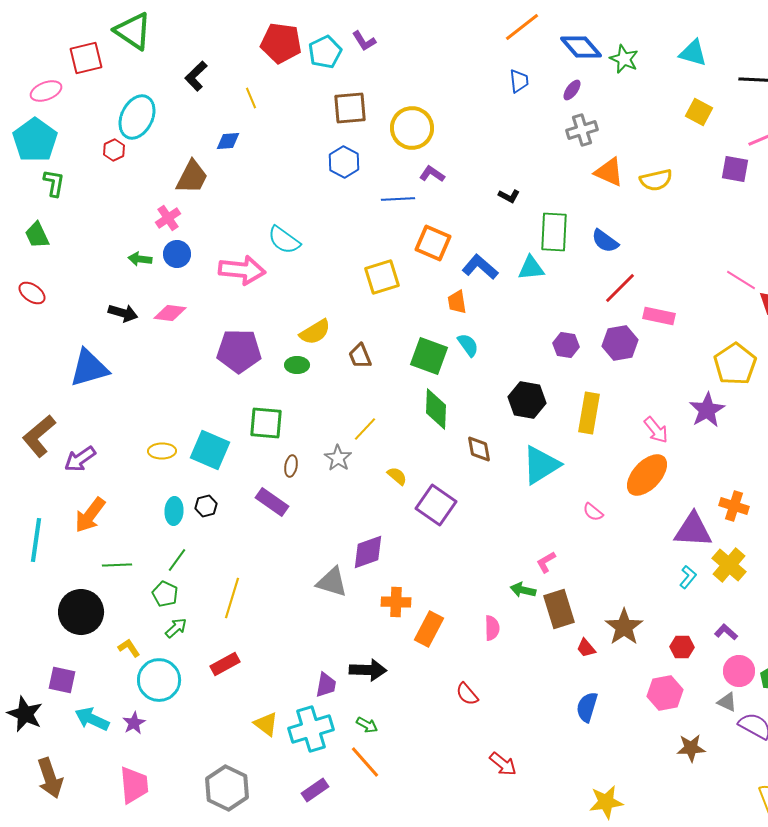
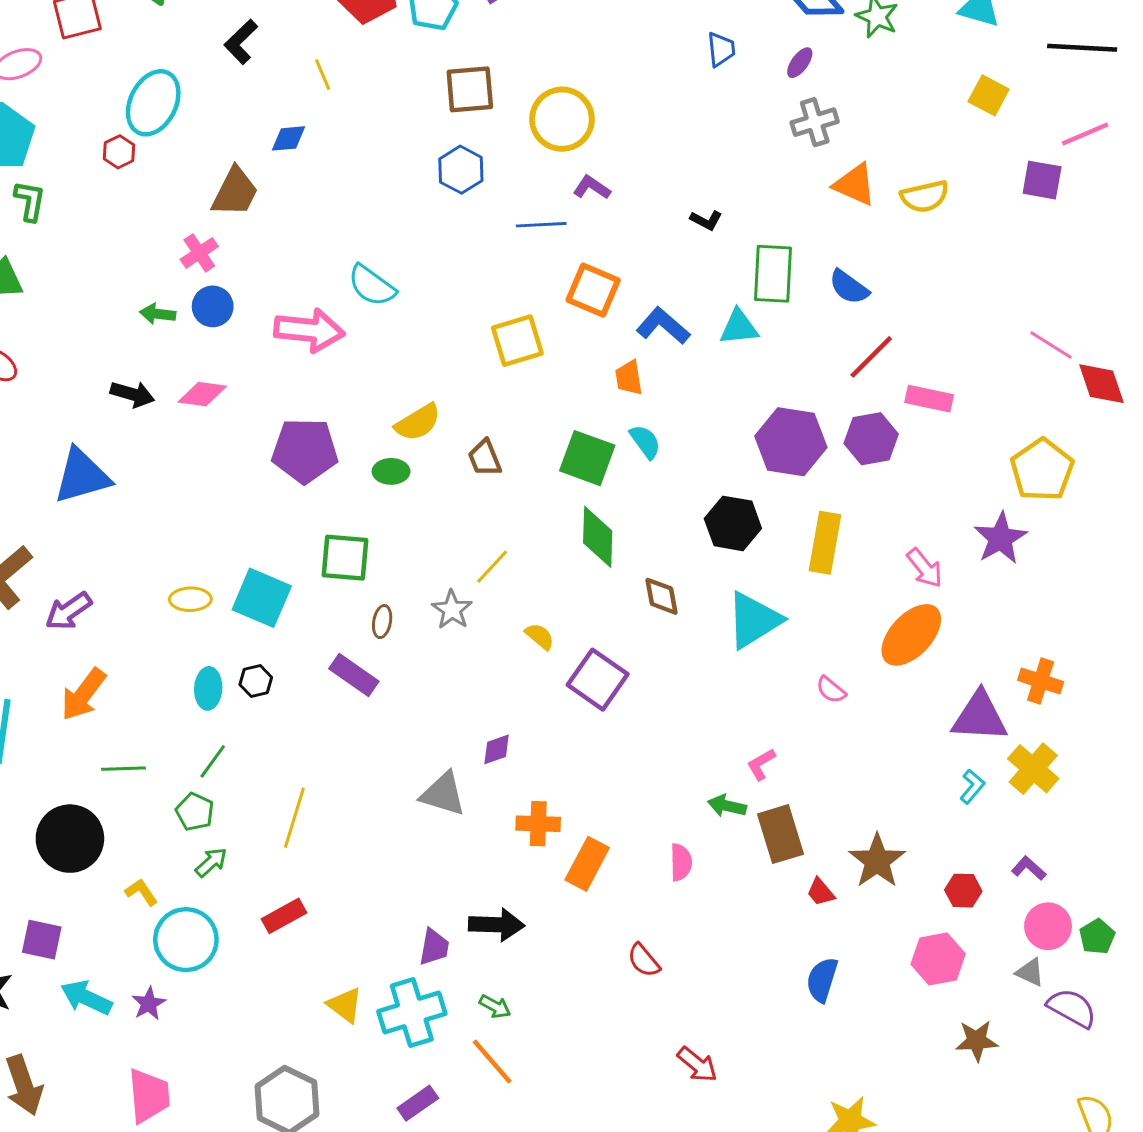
purple hexagon: (566, 345) -> (791, 442), size x1.8
purple diamond: (368, 552) -> (497, 749), size x0.6

